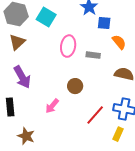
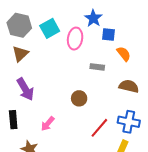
cyan square: (46, 17) -> (50, 28), turned 30
pink ellipse: (68, 46) -> (75, 39), moved
pink arrow: (52, 106) -> (48, 124), moved

